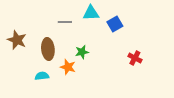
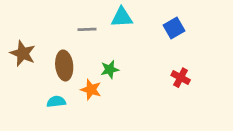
blue square: (115, 24) -> (174, 28), moved

